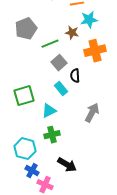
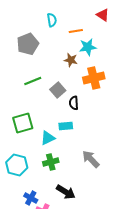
gray pentagon: (26, 29) -> (28, 44), moved
green line: (50, 44) -> (33, 81), moved
cyan rectangle: (61, 89) -> (66, 126), moved, turned -56
gray arrow: (92, 113) -> (91, 159), moved, turned -72
cyan hexagon: (25, 149) -> (17, 165), moved

